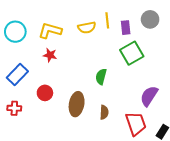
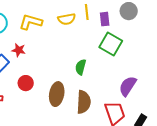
green square: (132, 53) -> (111, 44), turned -30
red star: (50, 55) -> (19, 50), moved
brown semicircle: (104, 112) -> (84, 102), size x1.6

